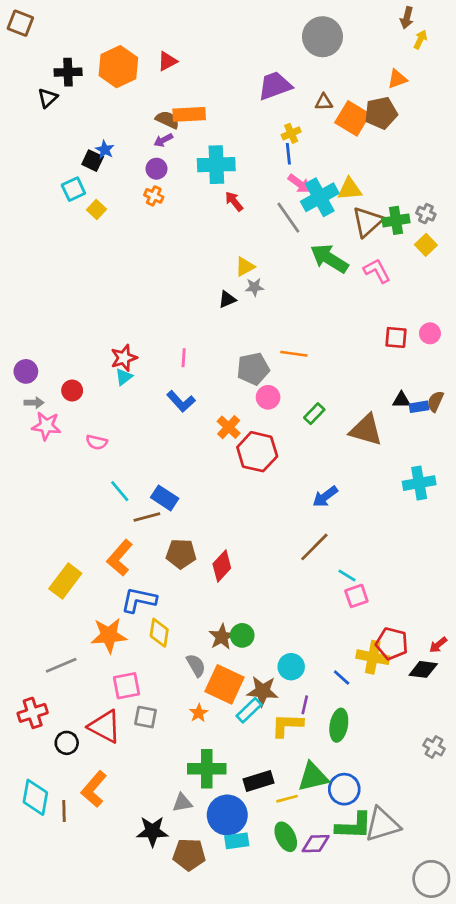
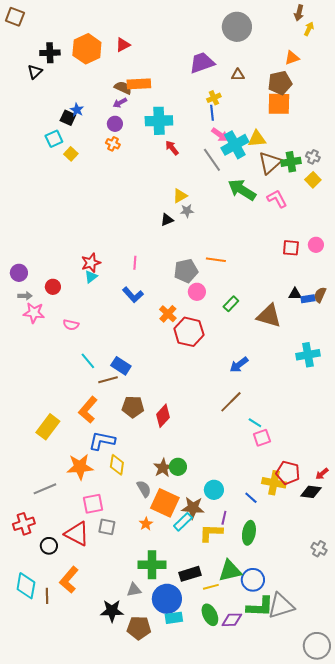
orange square: (352, 118) -> (279, 104), moved, turned -30

